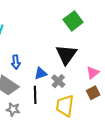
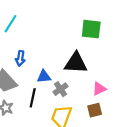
green square: (73, 21) -> (91, 29), turned 30
black triangle: (66, 55) -> (76, 63), turned 45

